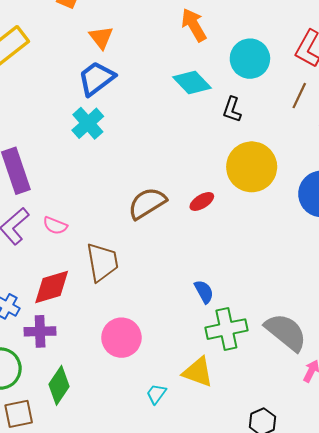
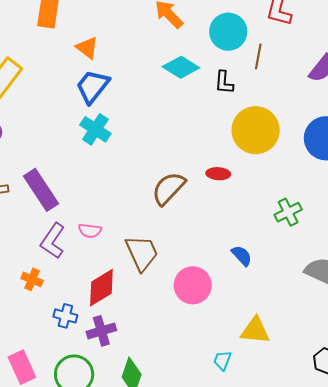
brown line: (299, 96) -> (258, 56), moved
red ellipse: (202, 201) -> (218, 174), turned 50
green cross: (226, 329) -> (288, 212), moved, size x0.7
pink circle: (121, 338) -> (193, 285), moved

